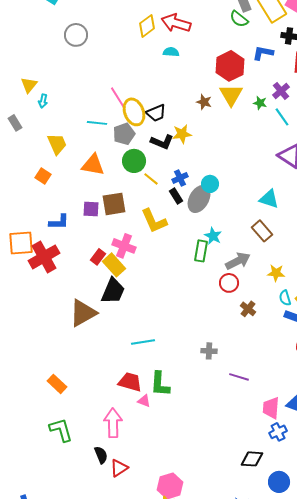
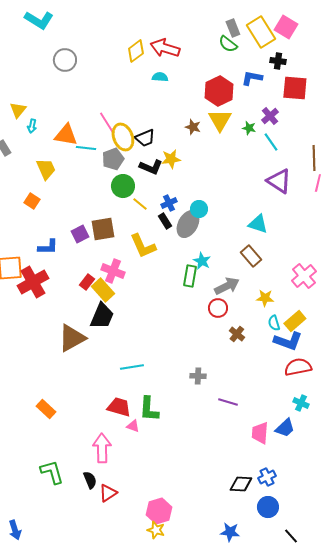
orange triangle: (93, 165) -> (66, 135), moved
purple square: (91, 209) -> (80, 234), turned -30
green L-shape: (61, 430) -> (52, 472), moved
blue cross: (278, 432) -> (267, 477), moved

